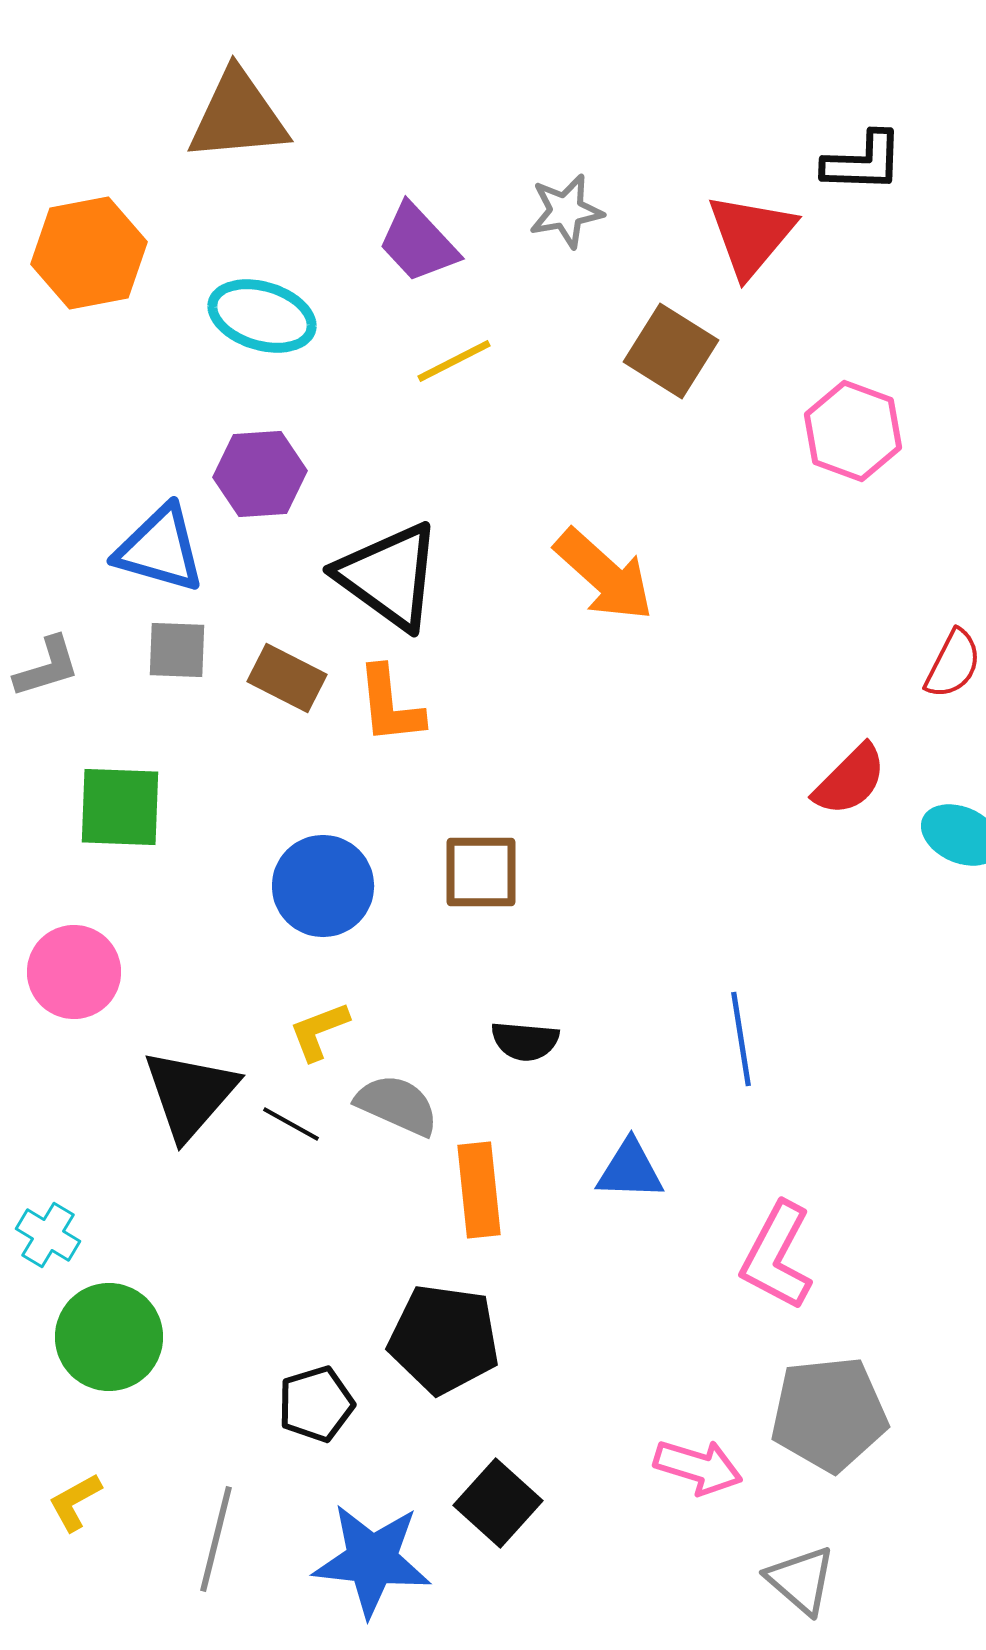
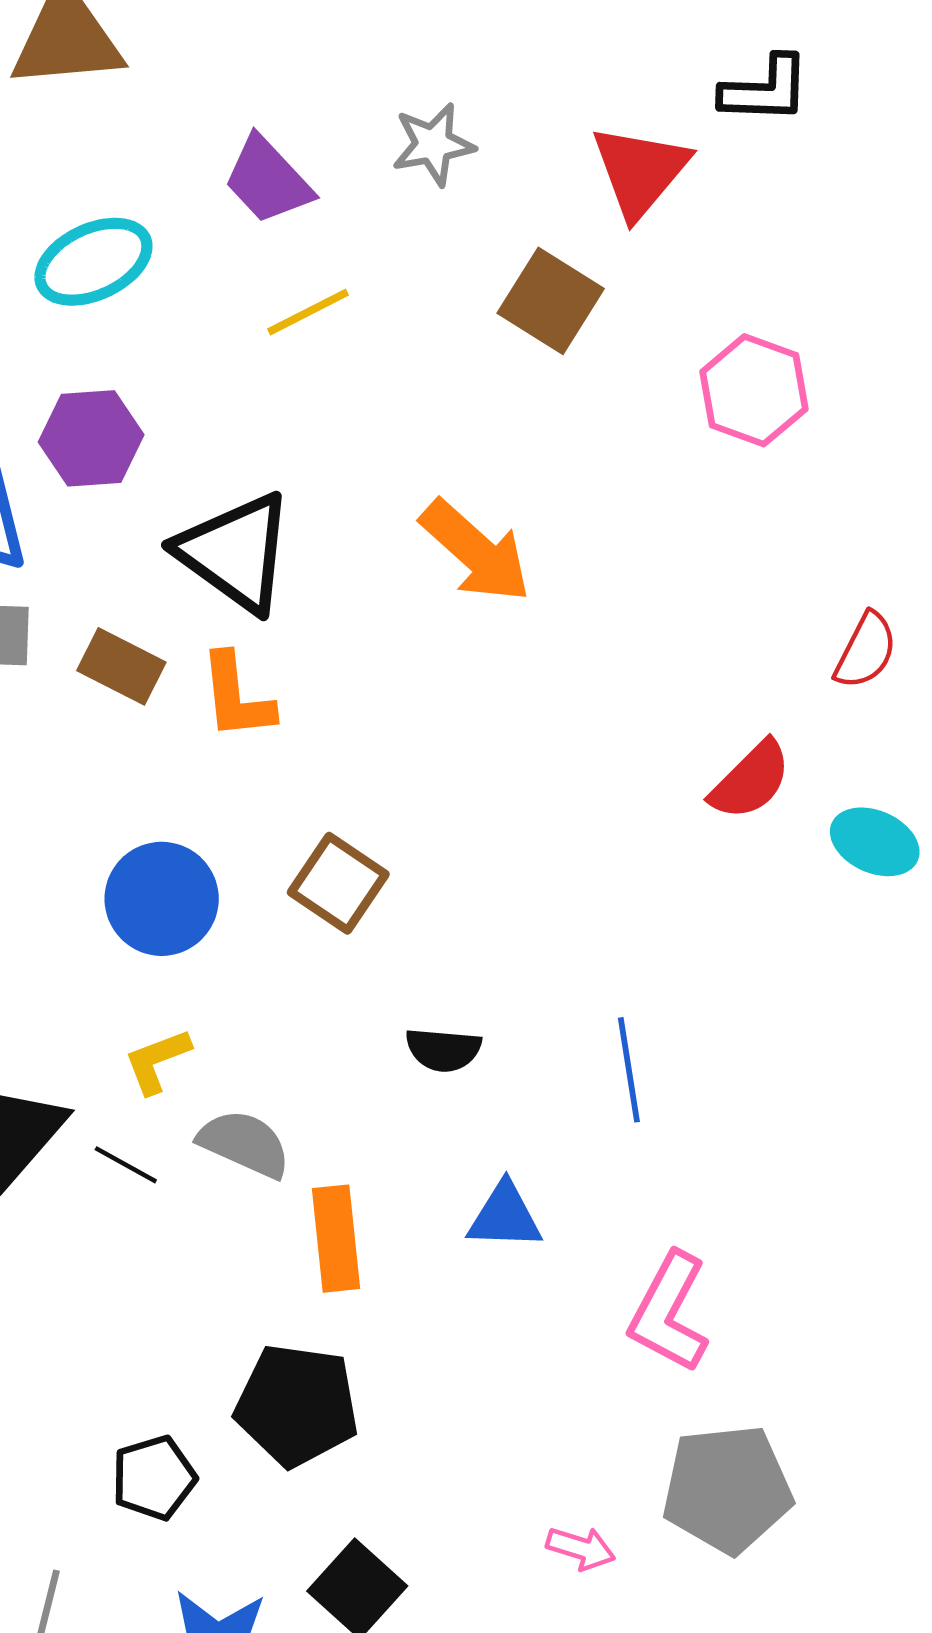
cyan ellipse: (262, 316) -> (93, 262), turned -42
brown square: (481, 872) -> (338, 883), turned 34
black semicircle: (525, 1041) -> (443, 1050), moved
pink arrow: (698, 1467) -> (581, 1548), size x0.7

